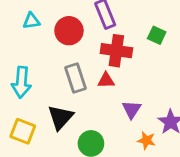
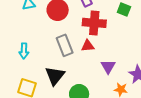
cyan arrow: (21, 82) -> (24, 51), size x0.7

